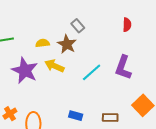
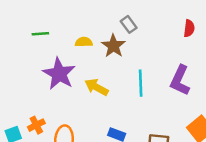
yellow arrow: (54, 66) -> (96, 87), moved
cyan line: (92, 72) -> (141, 83), turned -55

